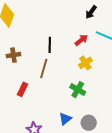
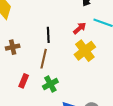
yellow cross: (85, 63) -> (85, 51), size x1.5
green cross: (78, 90) -> (50, 84), moved, turned 35

